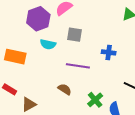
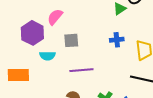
blue cross: (109, 52) -> (117, 40), moved

